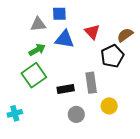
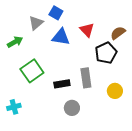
blue square: (59, 14) -> (56, 13), turned 32
gray triangle: (38, 24) -> (36, 23), turned -35
green arrow: (37, 50) -> (15, 42), moved
yellow circle: (109, 106) -> (115, 91), moved

